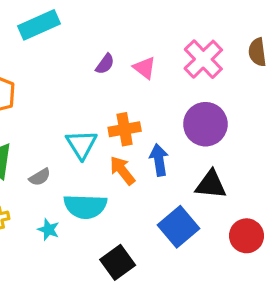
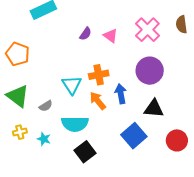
cyan star: (48, 230) -> (44, 139), moved
black square: (118, 262) -> (85, 152), moved

